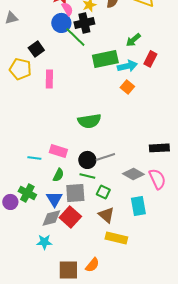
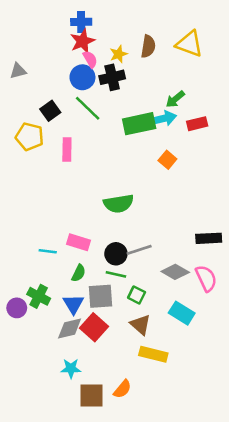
green line: (75, 37) -> (88, 108), moved
red rectangle: (150, 59) -> (197, 124), turned 49
cyan arrow: (127, 66) -> (164, 119), moved
cyan rectangle: (138, 206) -> (182, 313), turned -48
cyan star: (44, 242) -> (71, 368), moved

